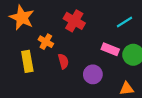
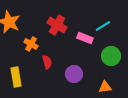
pink rectangle: (110, 49) -> (85, 38), moved
yellow rectangle: (27, 61) -> (16, 77), moved

